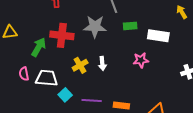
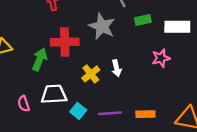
gray star: (95, 27) -> (102, 26), turned 30
pink semicircle: (24, 74) -> (24, 104), moved

